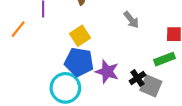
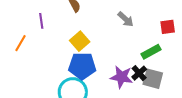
green rectangle: (165, 59) -> (151, 52), moved
purple star: (107, 72) -> (121, 77), moved

